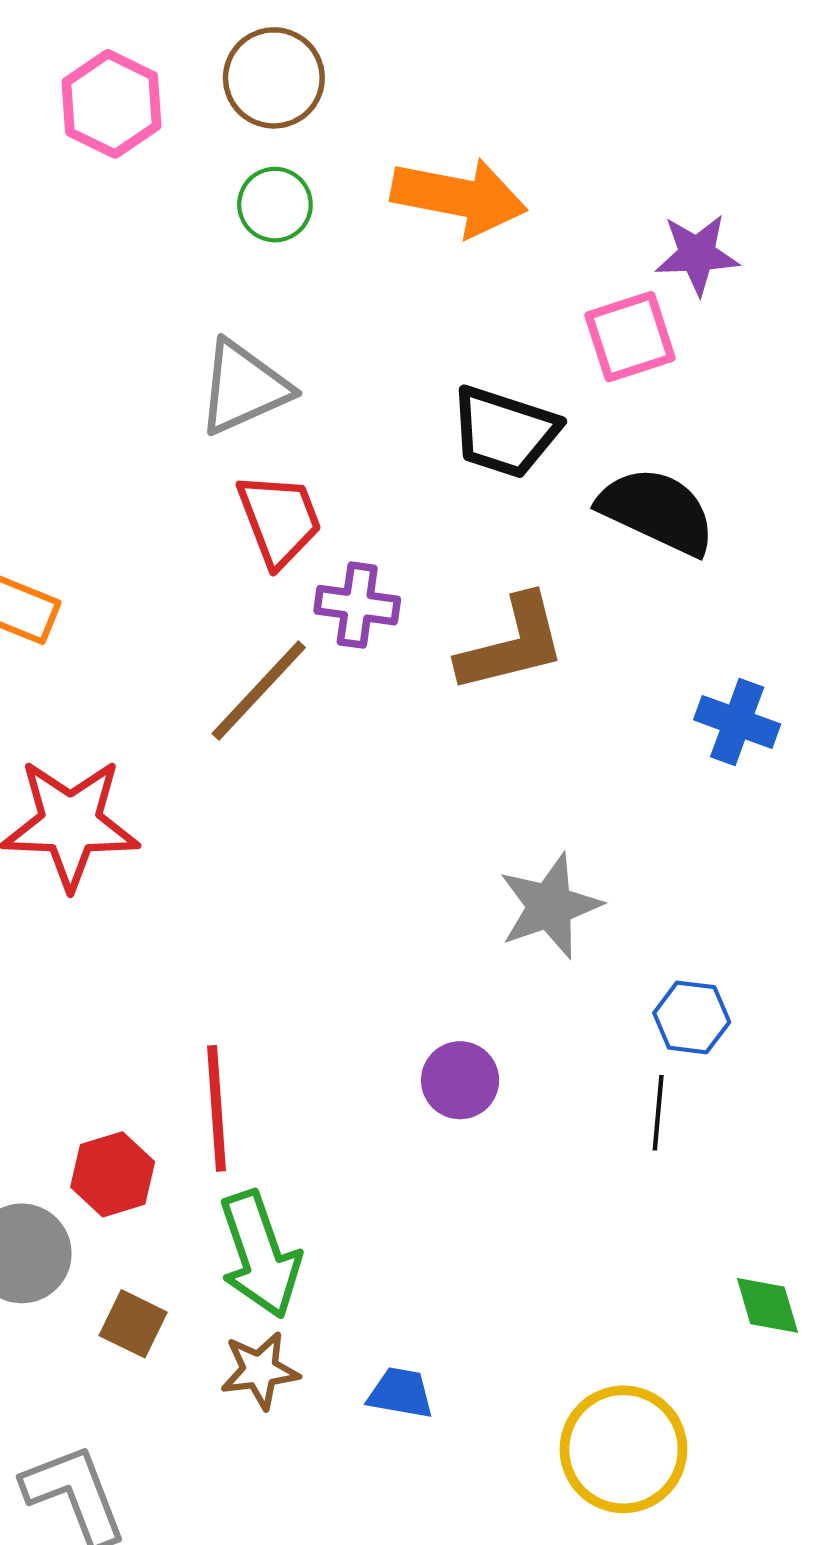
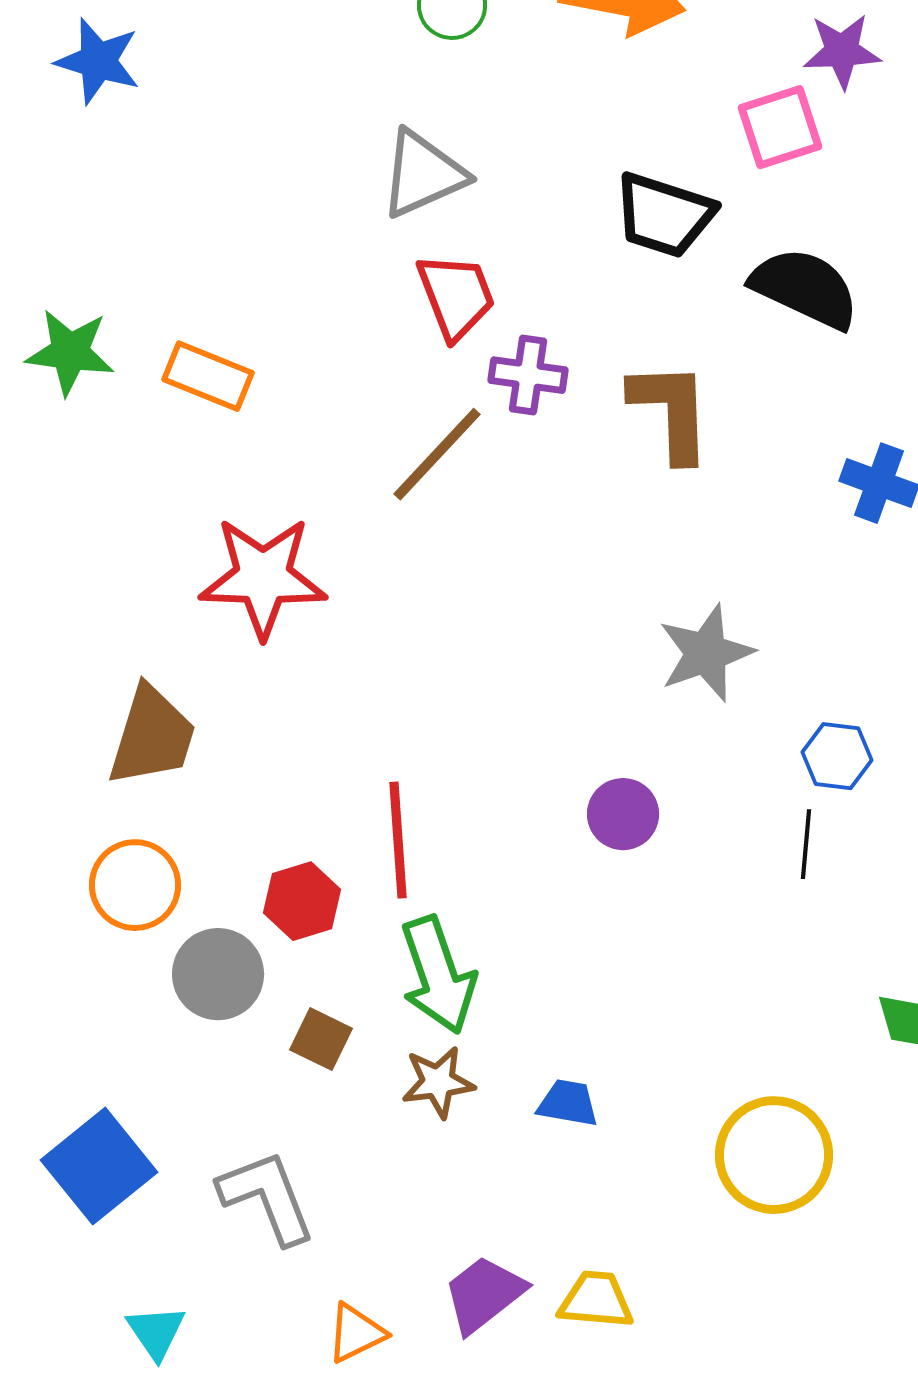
brown L-shape: (512, 644) -> (671, 411), turned -78

